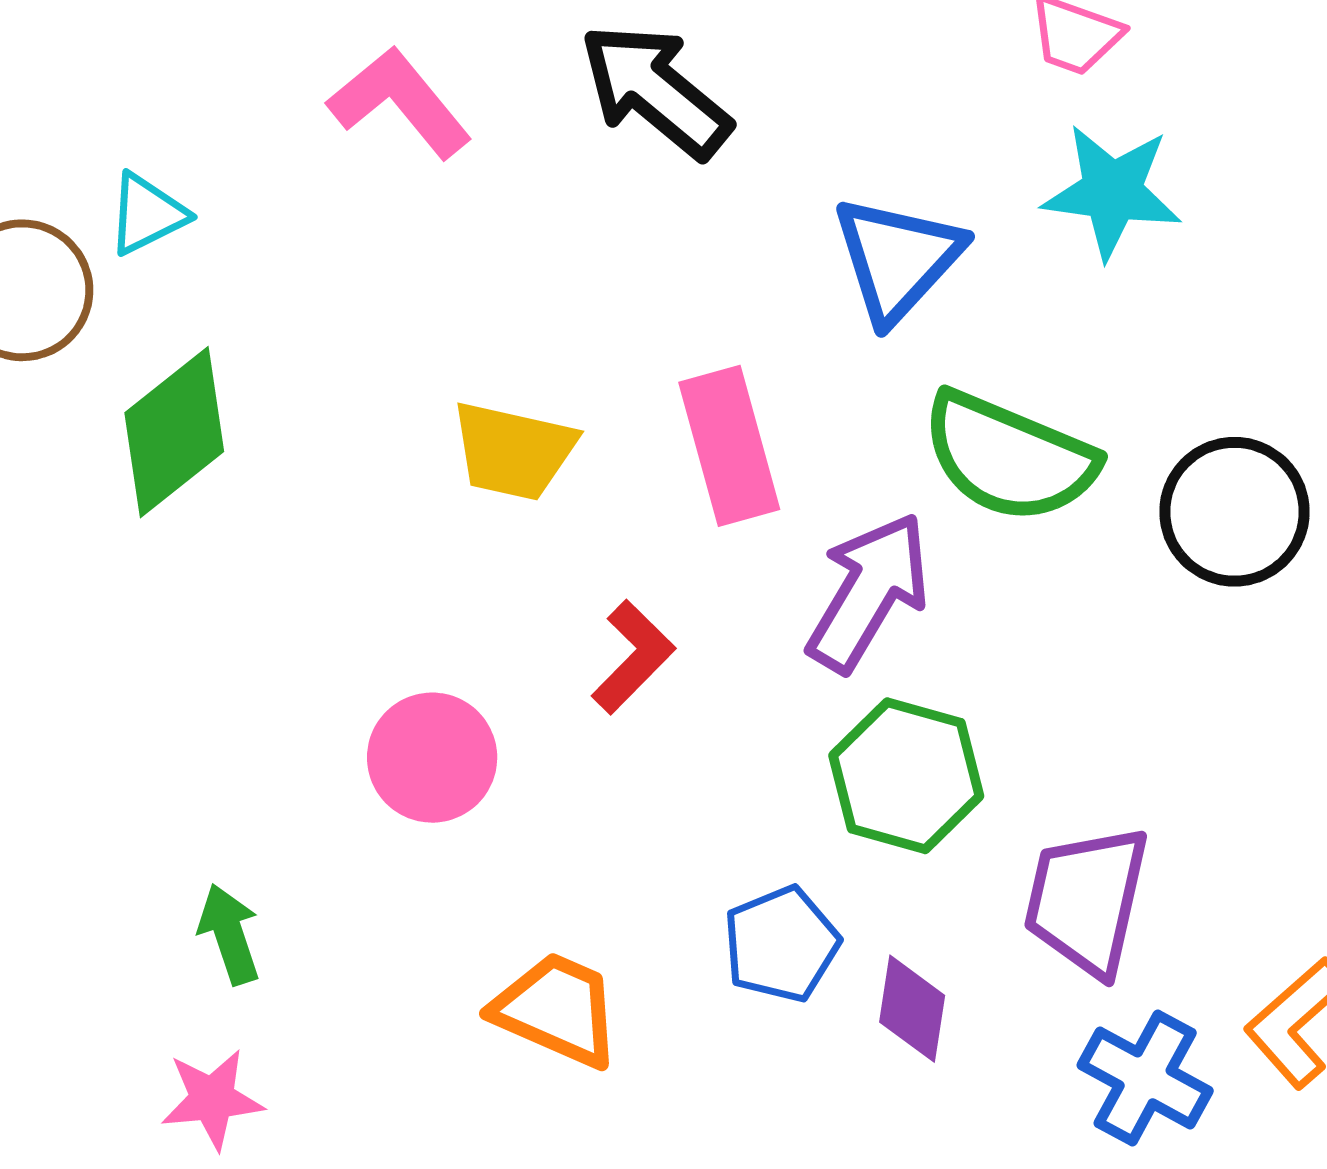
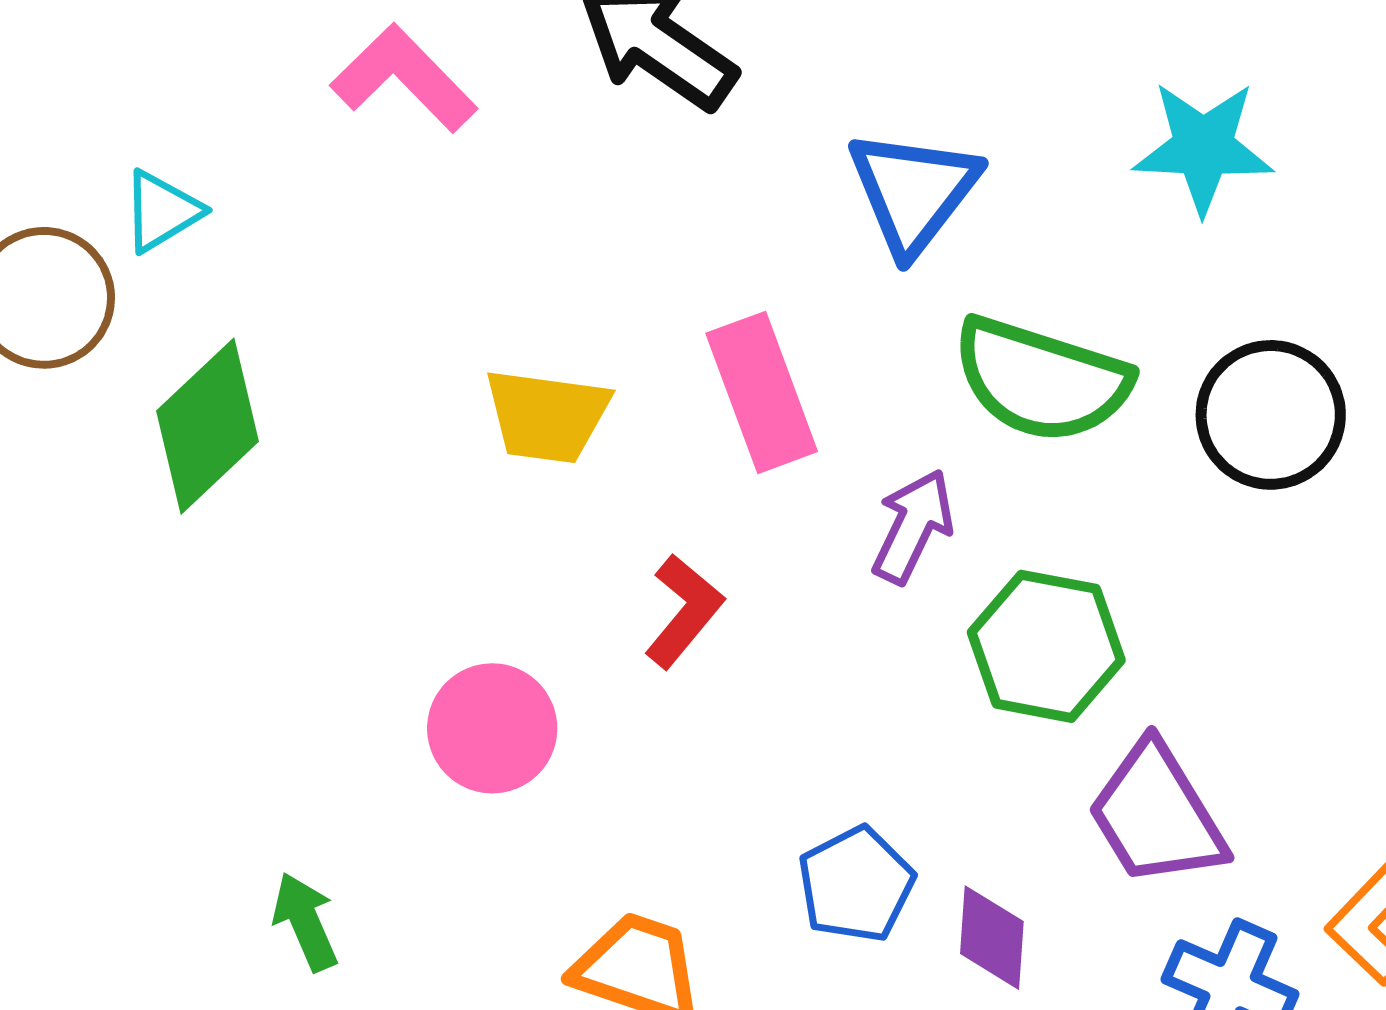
cyan star: (1112, 192) -> (1203, 147), moved
purple arrow: (869, 592) -> (913, 526), size x0.7
green hexagon: (906, 776) -> (1046, 646), moved
purple trapezoid: (1087, 900) -> (1157, 815), turned -39

